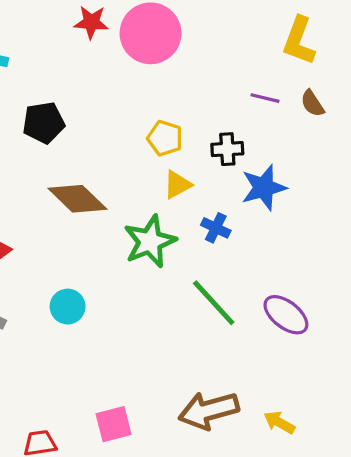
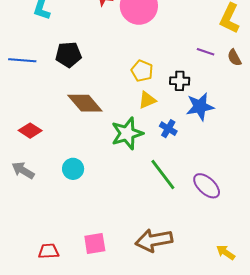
yellow arrow: (279, 422) -> (226, 252), moved

